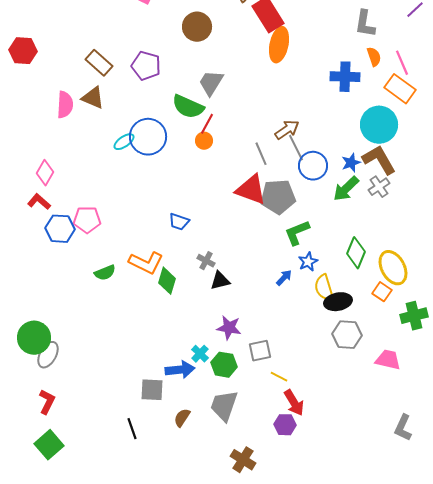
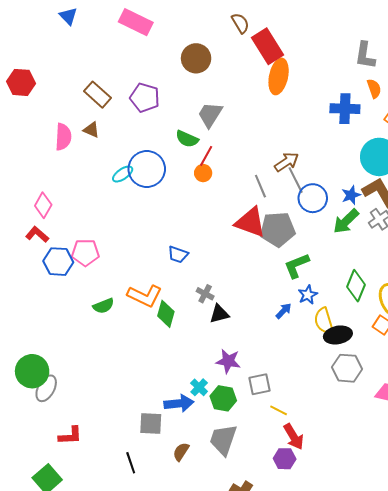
brown triangle: (93, 98) -> (91, 130), size x0.7
green semicircle: (188, 107) -> (187, 139), size x0.7
red L-shape: (47, 402) -> (70, 436), moved, turned 60

